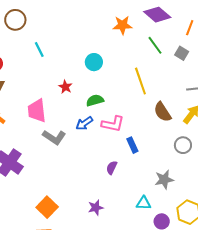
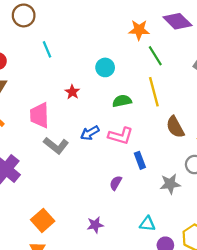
green line: (155, 45) -> (155, 56), moved
green semicircle: (95, 100) -> (122, 101), moved
gray star: (164, 180) -> (170, 184), moved

